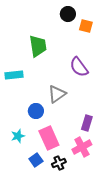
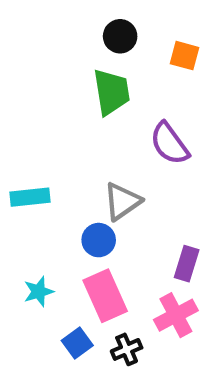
black circle: (68, 14) -> (120, 36), moved
green trapezoid: (38, 46) -> (112, 92), moved
cyan rectangle: (14, 75) -> (30, 197), moved
blue circle: (36, 111) -> (99, 240), moved

